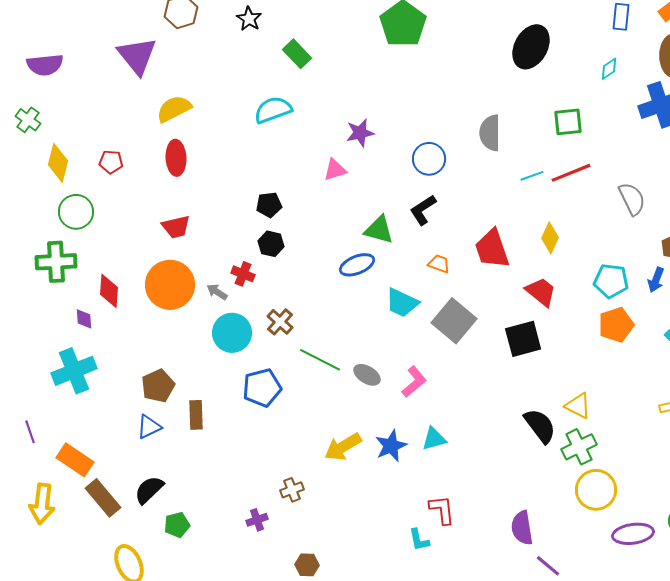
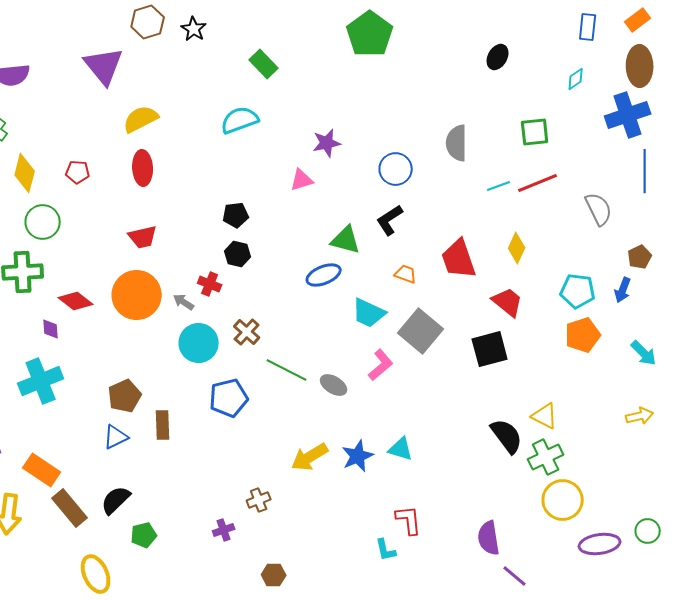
black star: (249, 19) -> (194, 29), moved
black ellipse: (531, 47) -> (498, 57), size x0.6
red diamond: (109, 291) -> (76, 301), turned -56
pink L-shape: (414, 382) -> (381, 365), moved
cyan triangle: (434, 439) -> (401, 449), turned 32

